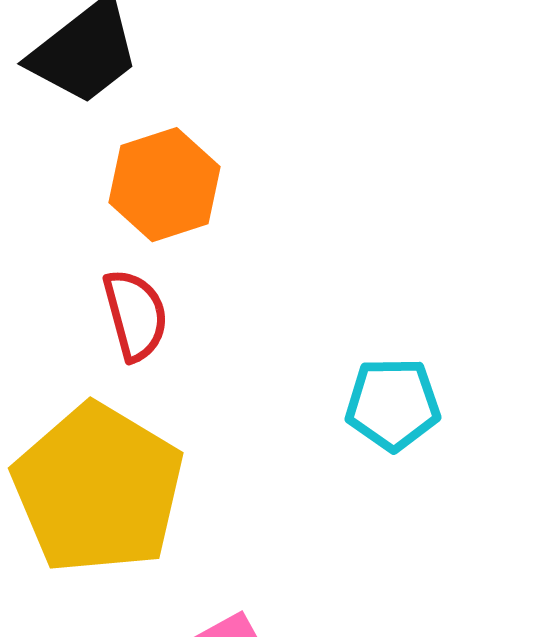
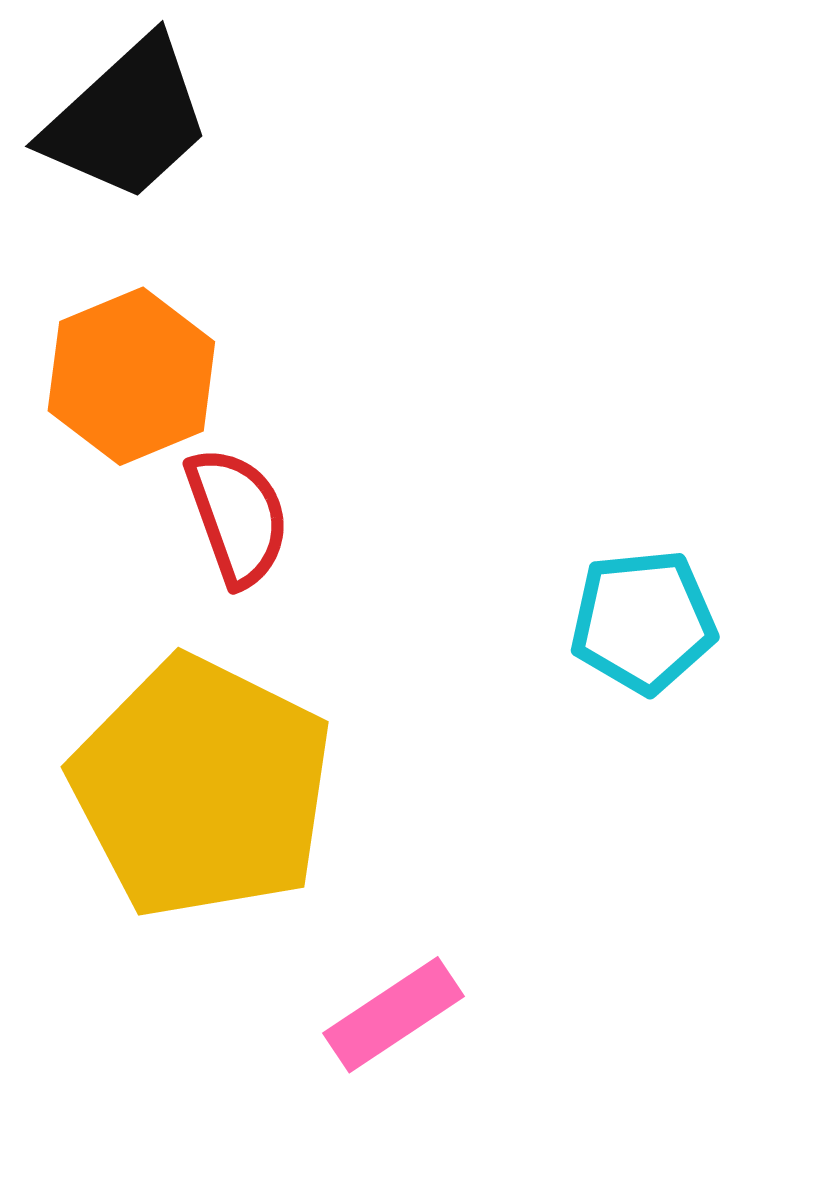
orange hexagon: (165, 185) -> (131, 376), moved

